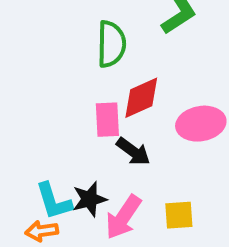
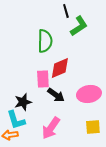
pink ellipse: (201, 124) -> (89, 94), moved
black star: (89, 199) -> (23, 102), moved
yellow square: (179, 215) -> (93, 127), moved

